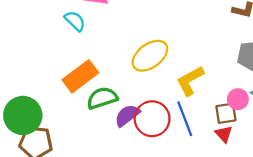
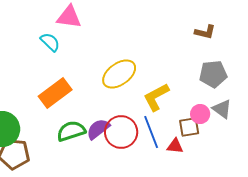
green semicircle: (102, 98) -> (71, 131), moved
red triangle: (224, 134) -> (175, 146), moved, turned -42

